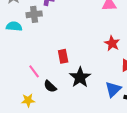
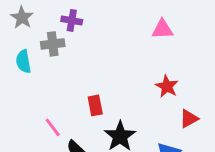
cyan semicircle: (14, 26) -> (23, 61), turned -105

